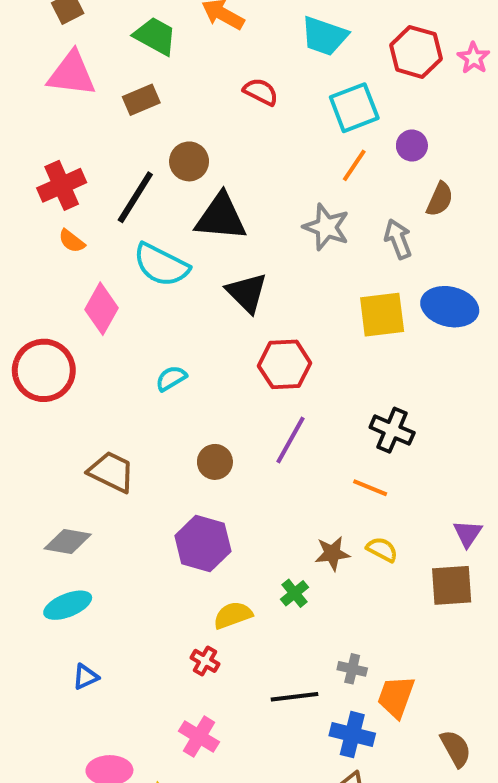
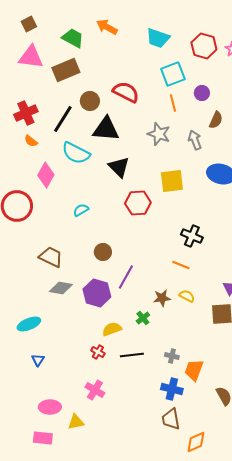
red semicircle: (261, 92) -> (126, 92), moved, size x1.5
brown rectangle: (141, 100) -> (66, 70), size x1.5
orange line: (354, 165) -> (173, 103), turned -48
yellow square: (382, 315) -> (172, 181), moved
purple line: (291, 440) -> (126, 277), moved
gray diamond: (68, 542) -> (61, 288), moved
blue triangle: (86, 677) -> (38, 360), turned -32
black line: (295, 697) -> (132, 355), moved

